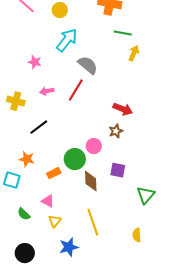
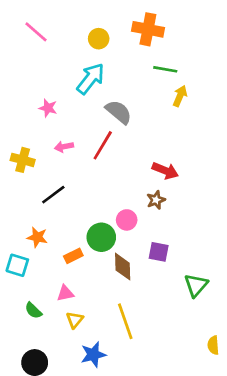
yellow circle: (60, 10) -> (99, 39), moved
pink triangle: (48, 201) -> (65, 293), turned -40
yellow semicircle: (137, 235) -> (213, 345), moved

